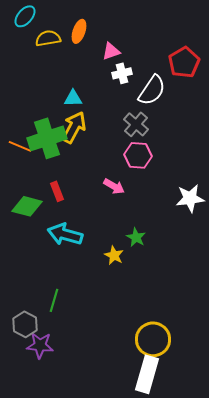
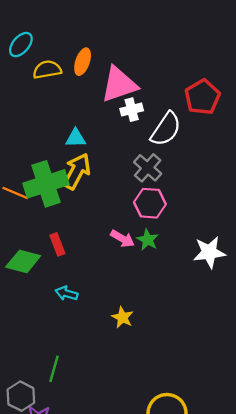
pink triangle: (111, 51) -> (119, 84), size x1.8
cyan arrow: (65, 234) -> (67, 293), size x0.6
green star: (136, 237) -> (148, 240), moved

